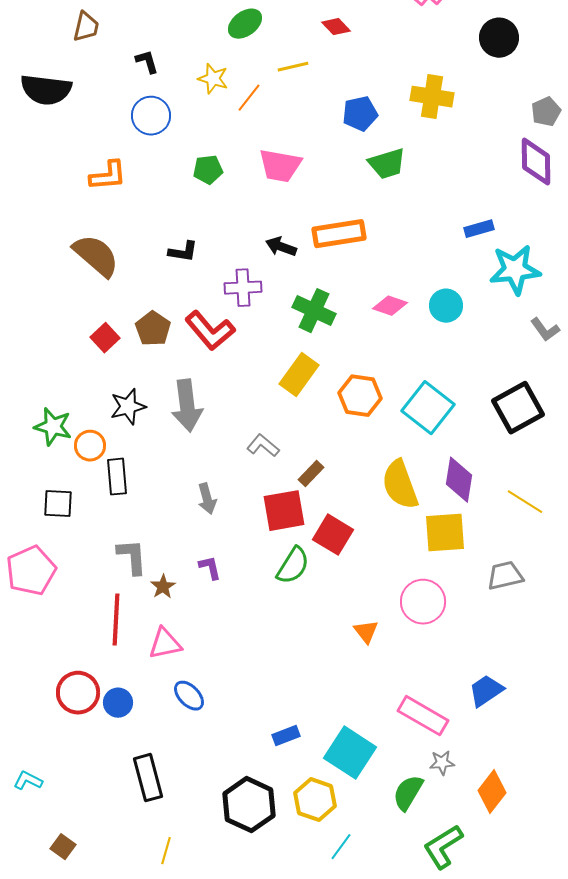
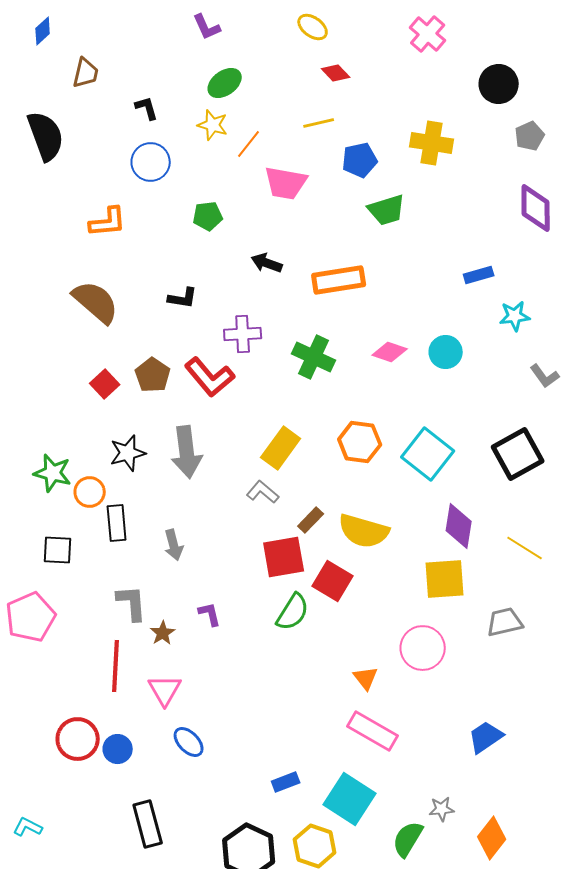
green ellipse: (245, 24) -> (225, 83), moved
yellow line: (293, 67) -> (319, 123), moved
black semicircle: (46, 90) -> (46, 136), turned -117
gray pentagon: (546, 112) -> (530, 136), moved
pink trapezoid: (280, 166) -> (286, 183), moved
black arrow: (281, 247) -> (267, 263), moved
cyan star: (515, 270) -> (515, 316), size x0.6
yellow rectangle: (299, 375) -> (281, 448), moved
yellow semicircle: (400, 485) -> (364, 531), moved, turned -54
gray arrow: (207, 499) -> (174, 545), moved
pink triangle: (165, 644) -> (165, 690), turned -48
pink rectangle: (423, 716) -> (373, 731), moved

